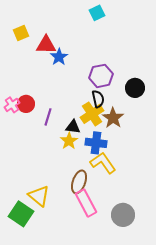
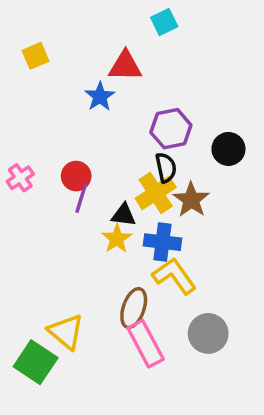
red triangle: (46, 45) -> (125, 66), moved
red circle: (26, 104) -> (76, 176), moved
gray circle: (123, 215) -> (208, 333), moved

